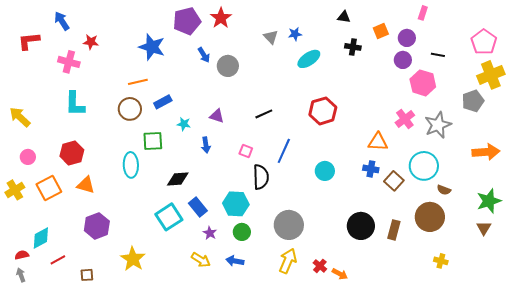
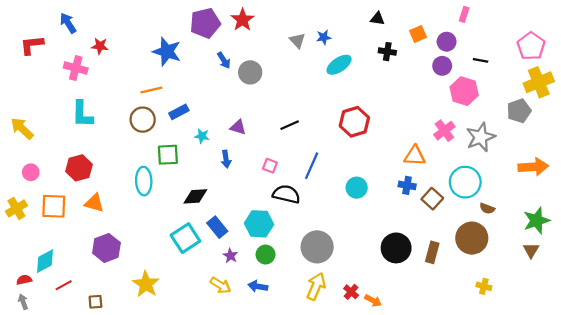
black semicircle: (261, 177) -> (286, 194), turned -75
orange square: (49, 188) -> (54, 206), turned 30

